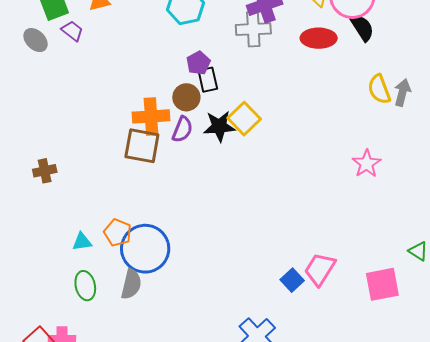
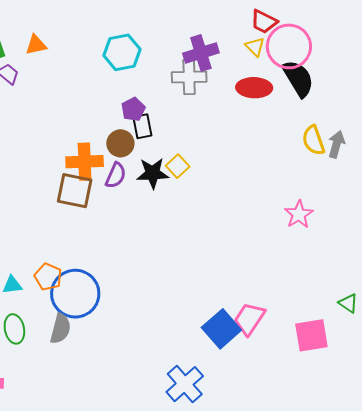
black semicircle: (362, 28) -> (298, 78), size x1.4
yellow square: (244, 119) -> (178, 166), size x0.7
blue square: (292, 280) -> (221, 329), size x1.6

